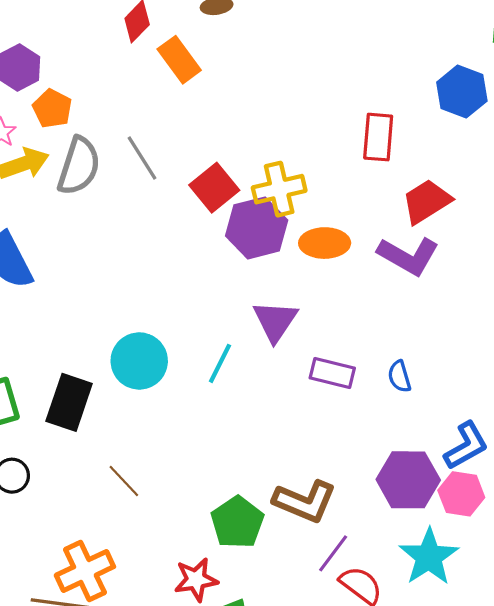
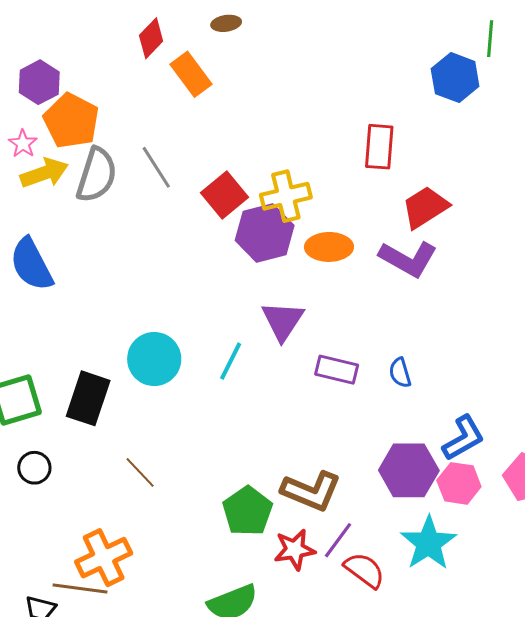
blue hexagon: (462, 92) -> (455, 78), moved
orange pentagon: (52, 109) -> (71, 121), size x1.5
red star: (196, 580) -> (295, 550), moved

